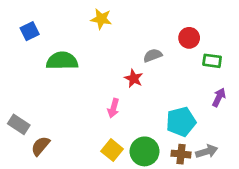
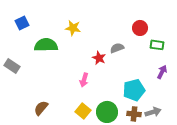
yellow star: (101, 19) -> (73, 28), moved
gray semicircle: (153, 55) -> (117, 48), moved
gray rectangle: (19, 124) -> (12, 66), moved
brown semicircle: (40, 146) -> (41, 108), moved

